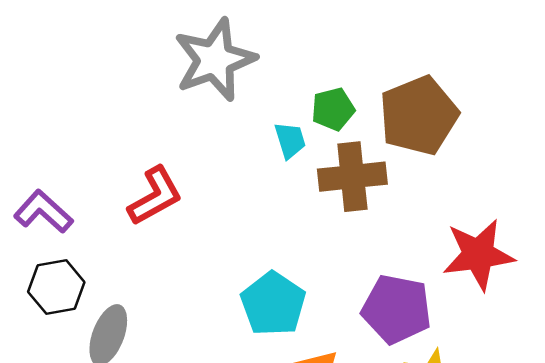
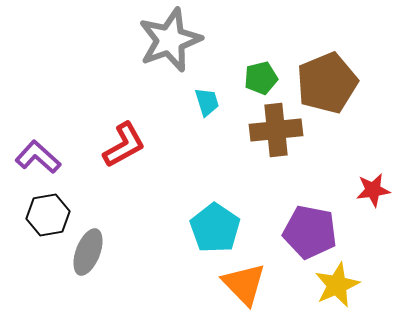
cyan trapezoid: (290, 140) -> (207, 102), moved
red star: (478, 255) -> (373, 190), size x0.6

